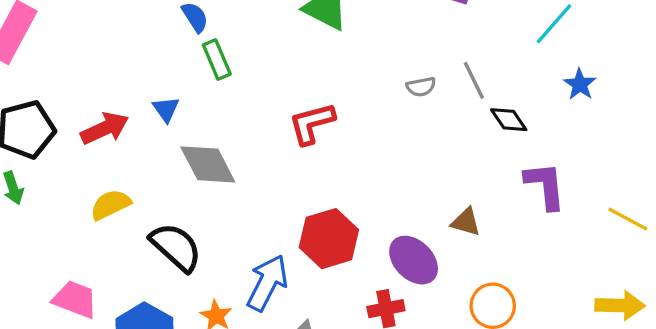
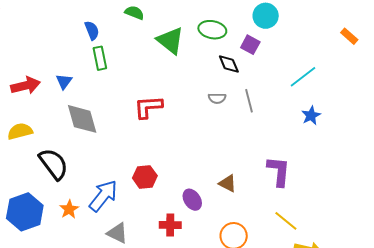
black diamond: (509, 120) -> (229, 64), moved
yellow line: (628, 219) -> (286, 221), moved
red hexagon: (329, 239) -> (145, 177), size x0.7
purple ellipse: (414, 260) -> (192, 200), size x0.7

